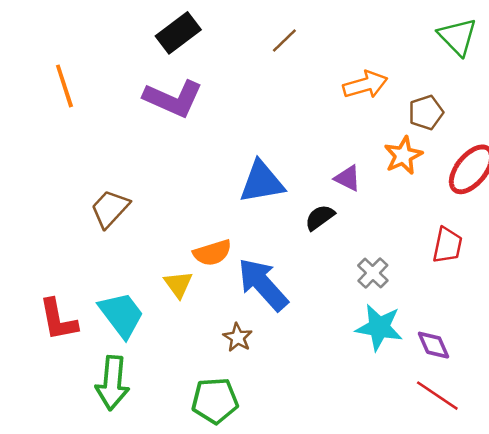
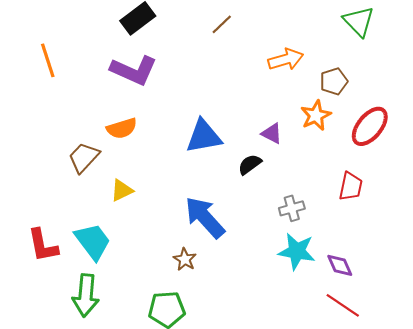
orange semicircle: (212, 253) -> (122, 128), moved
gray cross: (373, 273) -> (292, 208), turned 30
yellow triangle: (178, 284) -> (122, 190), moved, turned 40

